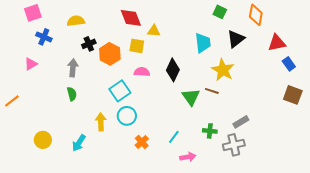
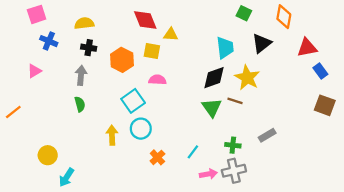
black cross: (89, 44) -> (89, 48), moved, turned 32
black diamond: (173, 70) -> (214, 78), moved, turned 45
cyan arrow: (79, 143) -> (67, 177), moved
gray cross: (234, 145) -> (234, 171), moved

